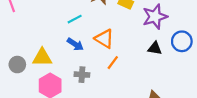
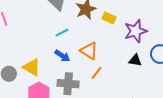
yellow triangle: (42, 57) -> (32, 67), turned 30
gray cross: (82, 75) -> (68, 84), size x1.5

